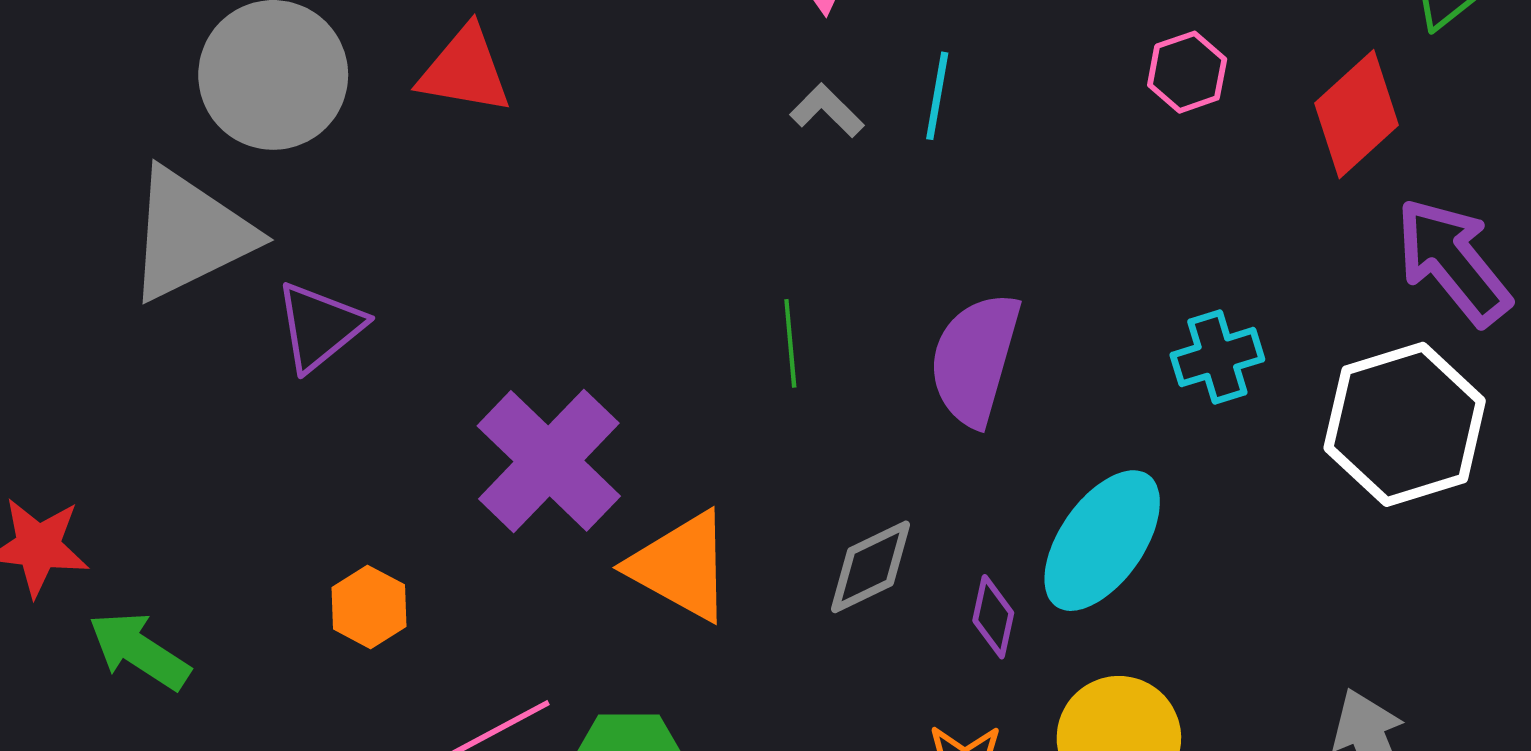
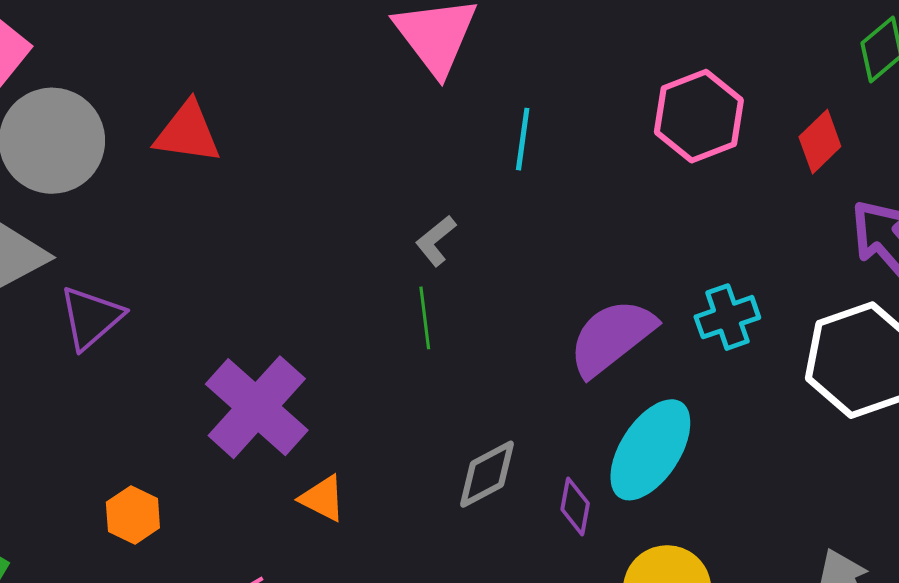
pink hexagon: (1187, 72) -> (699, 116), size x1.6
gray L-shape: (827, 110) -> (436, 241), moved, turned -82
red diamond: (1357, 114) -> (820, 142), size x0.7
purple semicircle: (975, 359) -> (612, 337), moved, turned 38
orange triangle: (681, 566) -> (323, 498), moved, size x0.6

